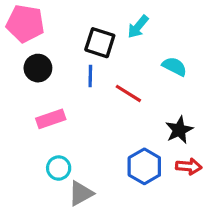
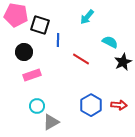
black square: (100, 43) -> (40, 25), moved
black circle: (38, 68) -> (24, 52), moved
blue line: (90, 76) -> (58, 40), moved
black star: (179, 130) -> (123, 62), moved

